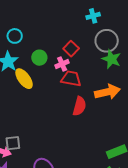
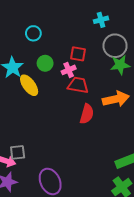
cyan circle: (15, 36) -> (33, 33), moved
red square: (71, 49) -> (78, 54), turned -35
green star: (111, 59) -> (120, 65), turned -30

